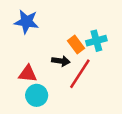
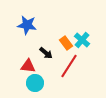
cyan cross: (96, 41) -> (82, 40), turned -35
black arrow: (61, 61) -> (46, 53), moved, turned 32

